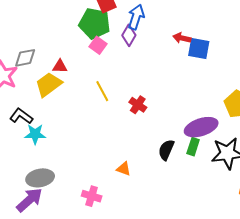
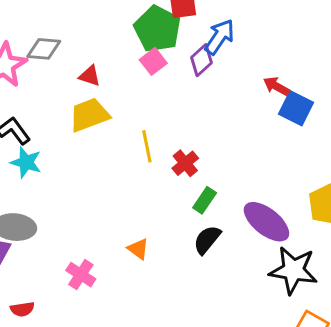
yellow trapezoid: (49, 84) -> (89, 115), moved
yellow line: (102, 91) -> (147, 146), moved
purple ellipse: (201, 127) -> (266, 222), turned 40
green rectangle: (193, 147) -> (205, 200), moved

